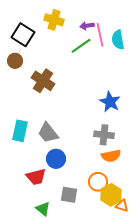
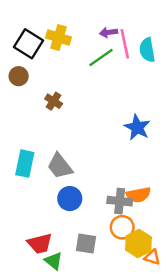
yellow cross: (54, 20) -> (59, 37), moved
brown cross: (43, 81) -> (54, 101), size x0.6
gray cross: (104, 135) -> (120, 201), moved
red trapezoid: (36, 177) -> (40, 244), moved

